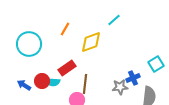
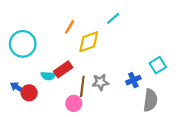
orange line: (65, 29) -> (70, 27), moved
red circle: (42, 81) -> (29, 93), moved
cyan semicircle: (53, 82) -> (48, 76), moved
gray star: (120, 87) -> (100, 82), moved

